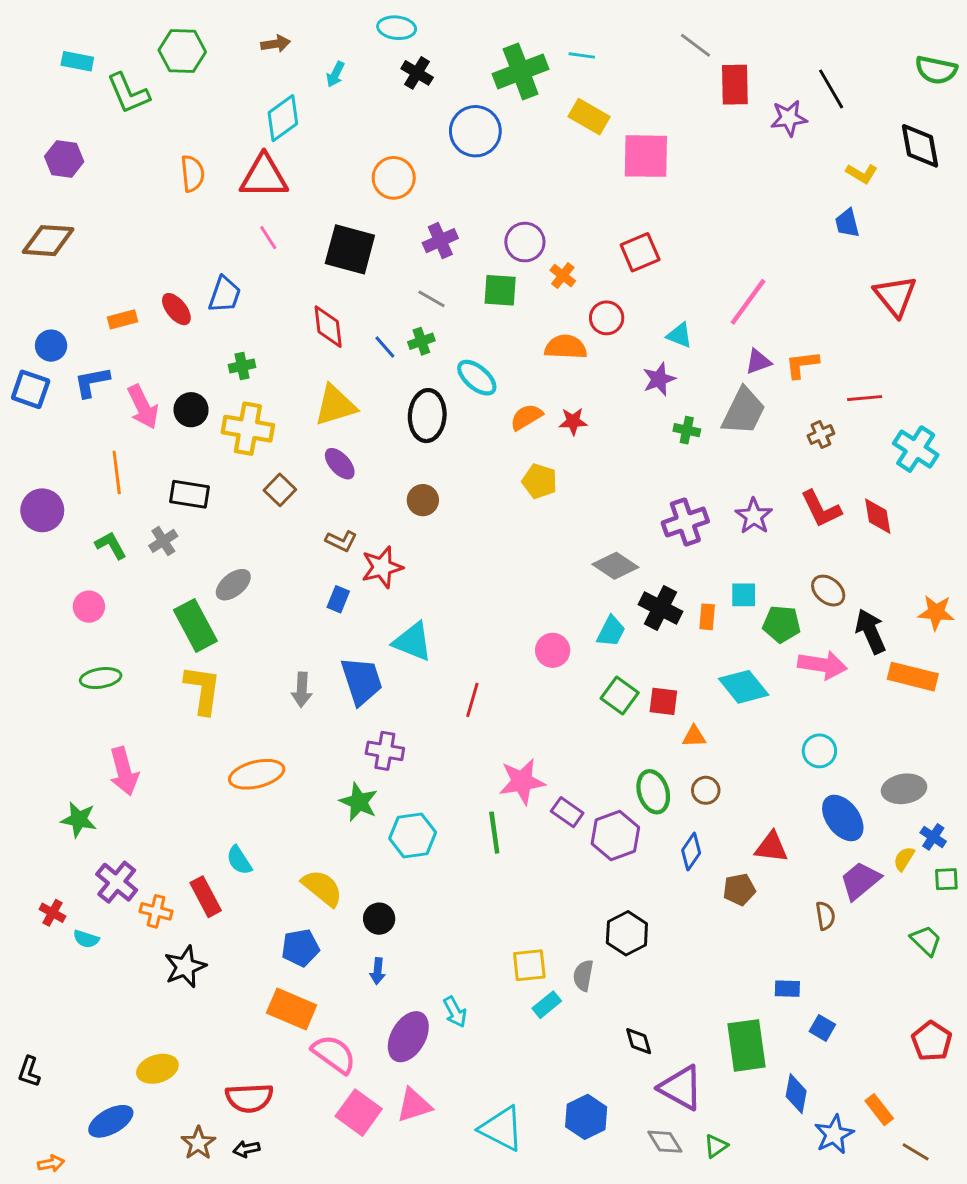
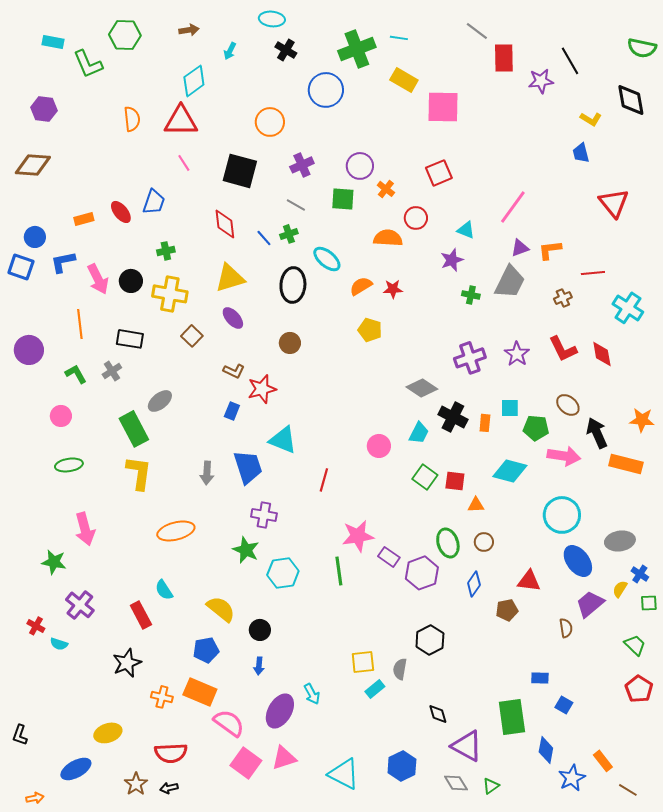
cyan diamond: (744, 687) -> (510, 471), turned -36
cyan circle: (819, 751) -> (562, 515), size x1.6
orange cross: (156, 911) -> (162, 697), moved
red pentagon: (932, 1041) -> (639, 689), moved

